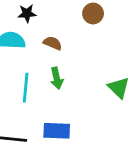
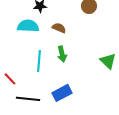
blue rectangle: (57, 131) -> (62, 93), turned -30

